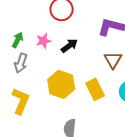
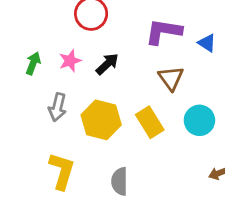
gray arrow: (21, 63) -> (58, 107), moved
yellow L-shape: (21, 101) -> (62, 171), moved

